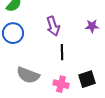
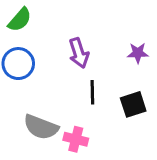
black square: (87, 79) -> (133, 104), moved
pink cross: (61, 84) -> (76, 139), moved

